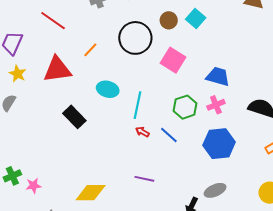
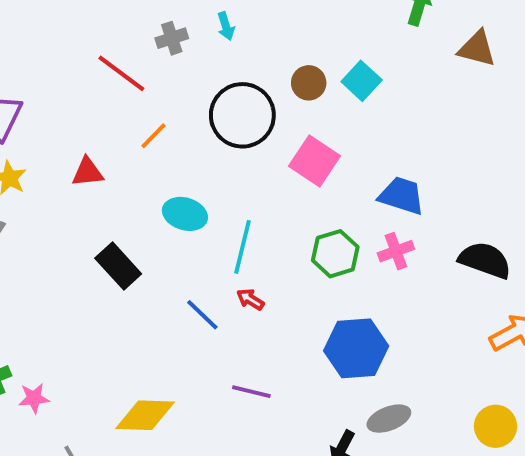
red line: (53, 21) -> (121, 73), moved
red triangle: (57, 69) -> (88, 172), size x0.6
blue line: (169, 135) -> (202, 315), moved
blue hexagon: (219, 144) -> (356, 348), moved

